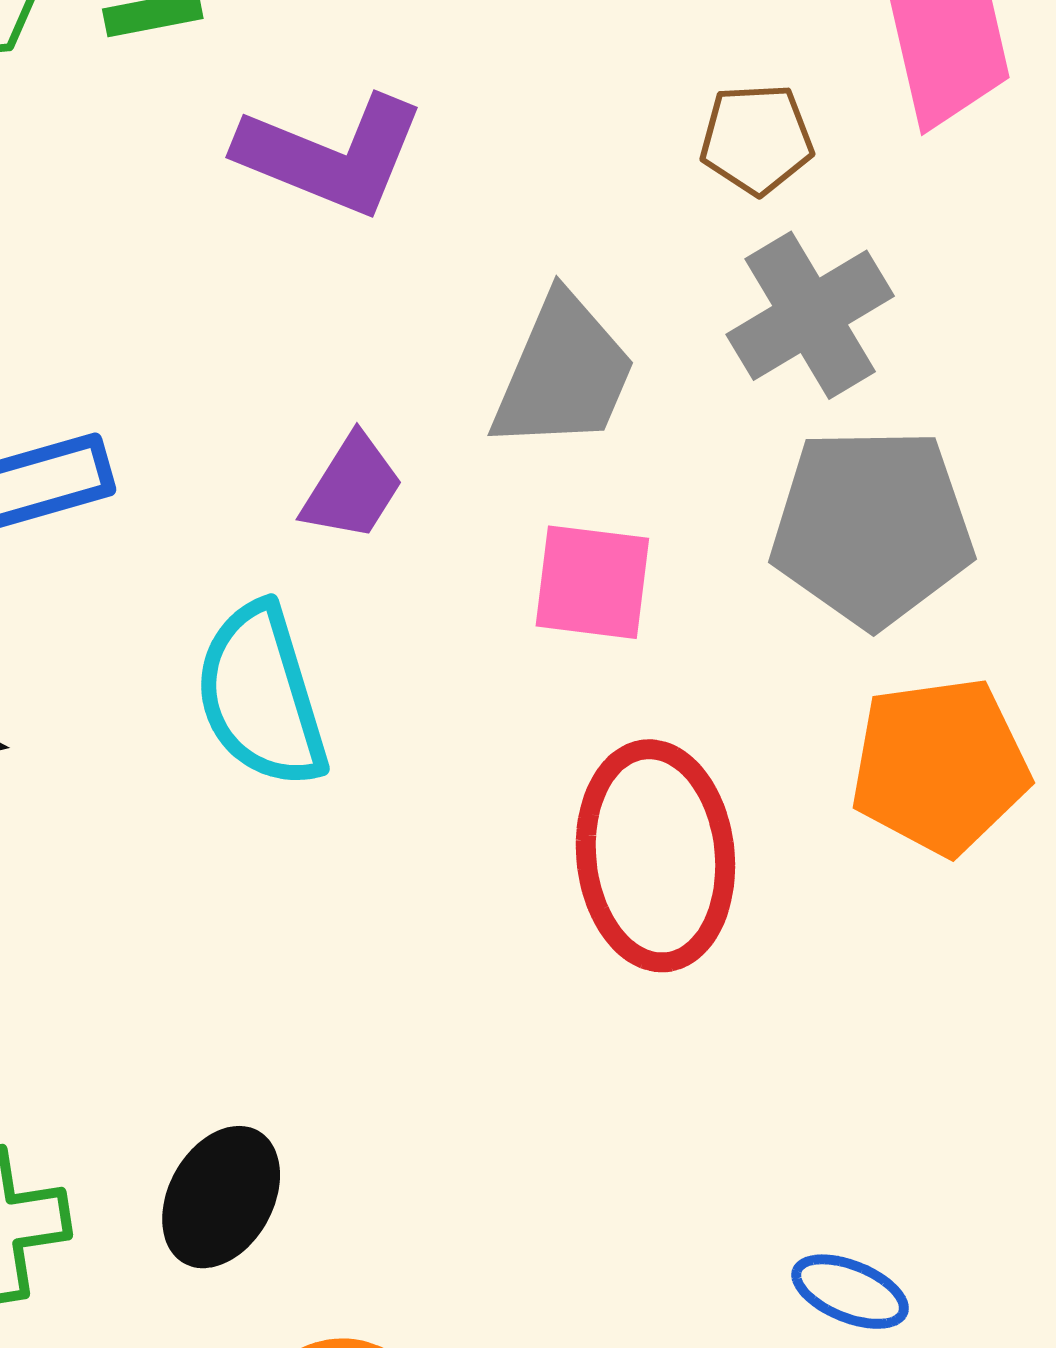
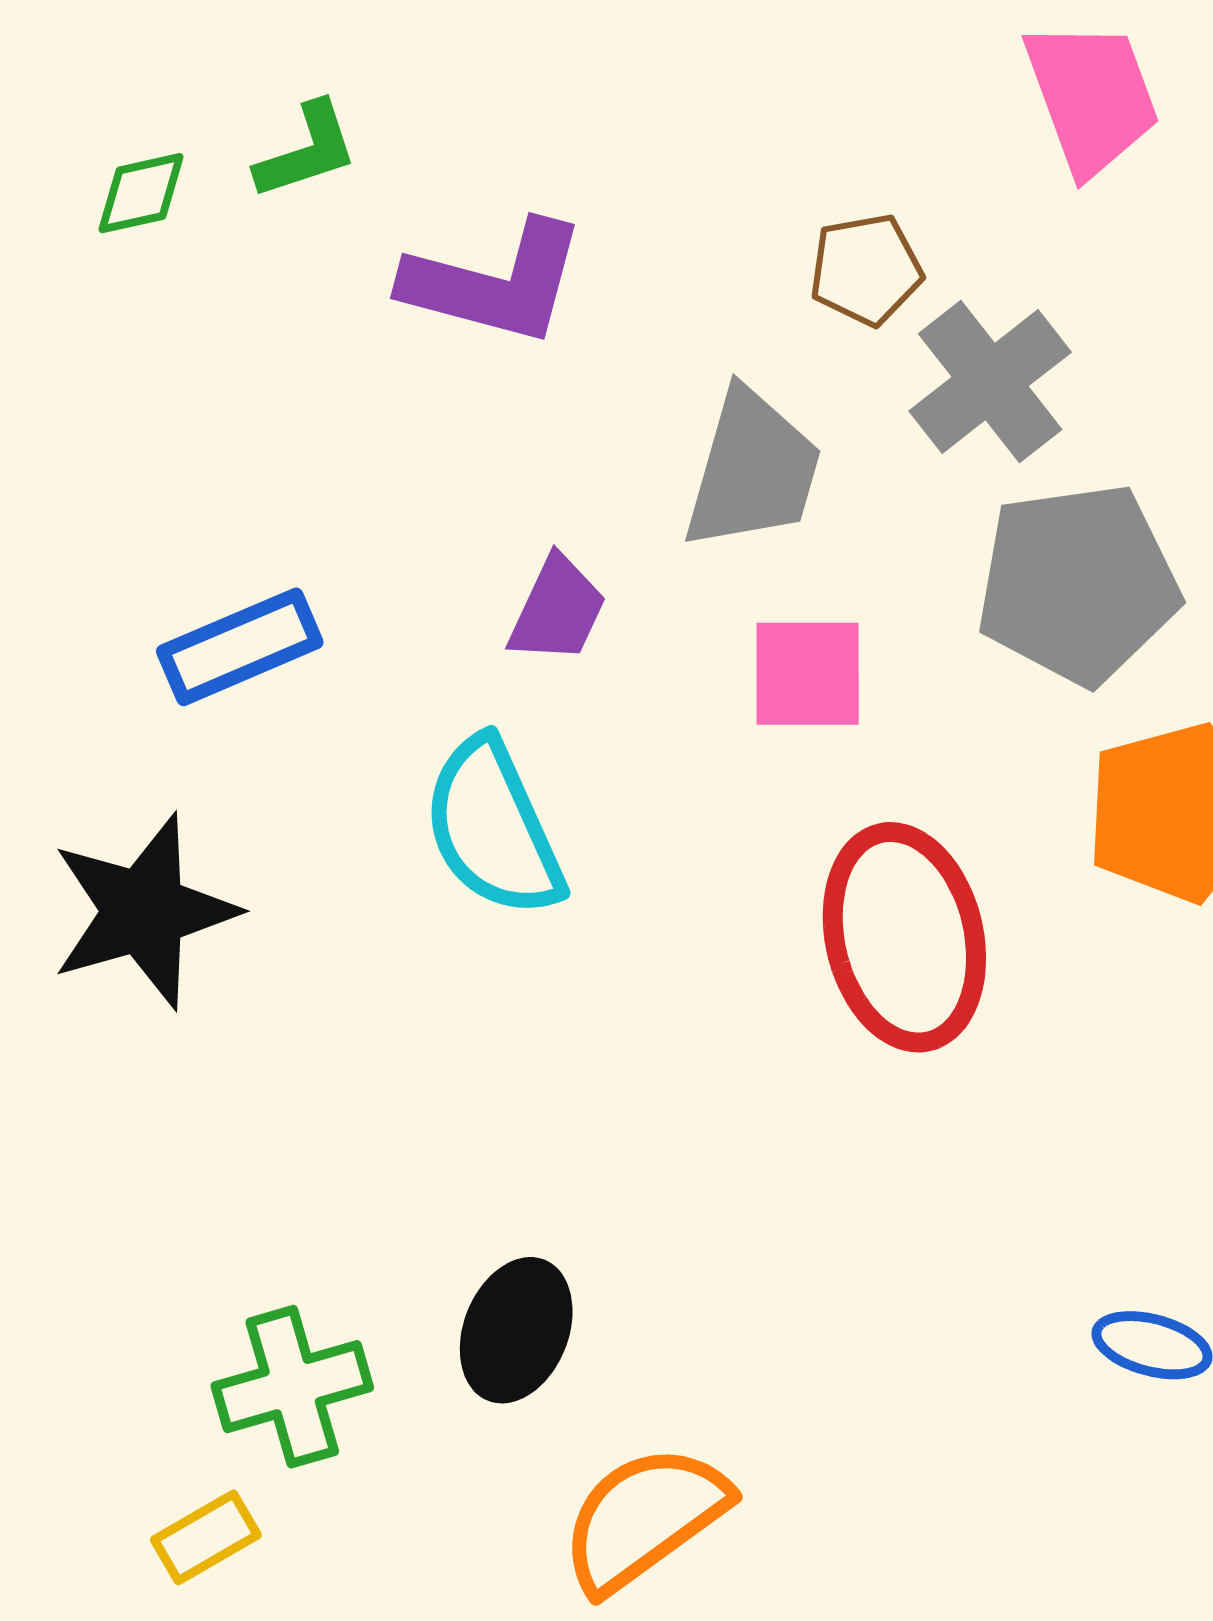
brown pentagon: (757, 139) -> (866, 270), moved

